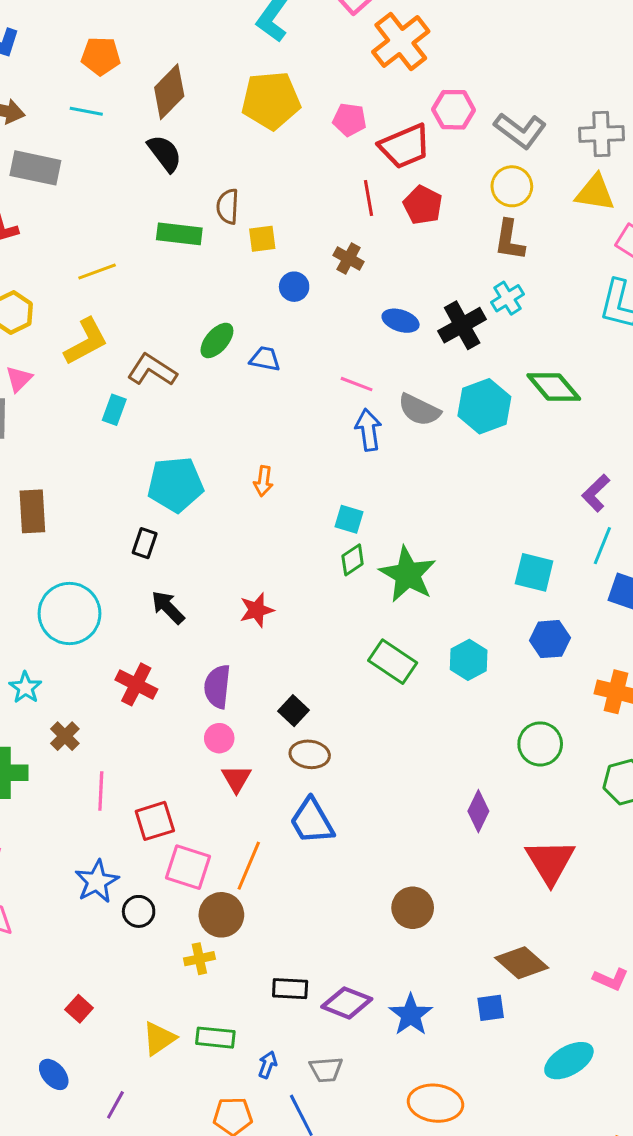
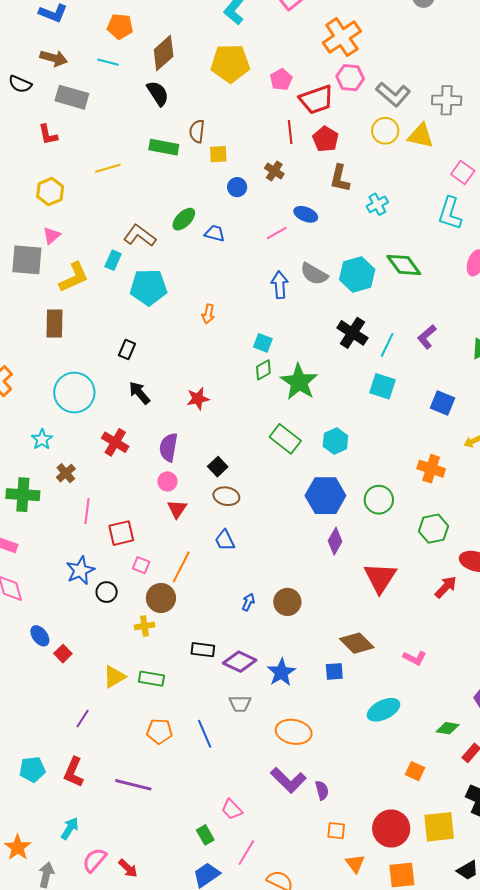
orange cross: (401, 42) -> (342, 37), moved
pink pentagon: (350, 120) -> (281, 79), turned 30
yellow triangle: (595, 193) -> (421, 136), moved
brown L-shape: (509, 240) -> (340, 178), moved
black cross: (462, 325) -> (352, 333), moved, turned -32
yellow L-shape: (86, 342) -> (74, 277), moved
pink line: (357, 384) -> (277, 233), moved, turned -55
cyan pentagon: (175, 484) -> (149, 287), moved
cyan line: (602, 546) -> (387, 345), moved
blue hexagon: (550, 639) -> (325, 496), moved, size x1.5
blue trapezoid: (312, 821) -> (225, 540), size x0.7
pink square: (188, 867) -> (141, 565), size x0.6
blue arrow: (267, 1065) -> (248, 602), moved
gray trapezoid: (326, 1070) -> (240, 704), moved
blue ellipse: (54, 1074) -> (40, 636), moved

